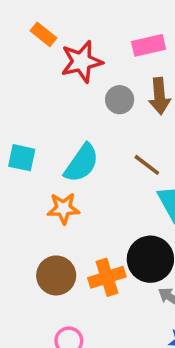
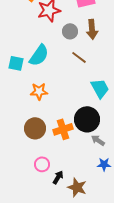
cyan semicircle: (82, 163) -> (39, 55), moved
brown line: (147, 165) -> (79, 57), moved

